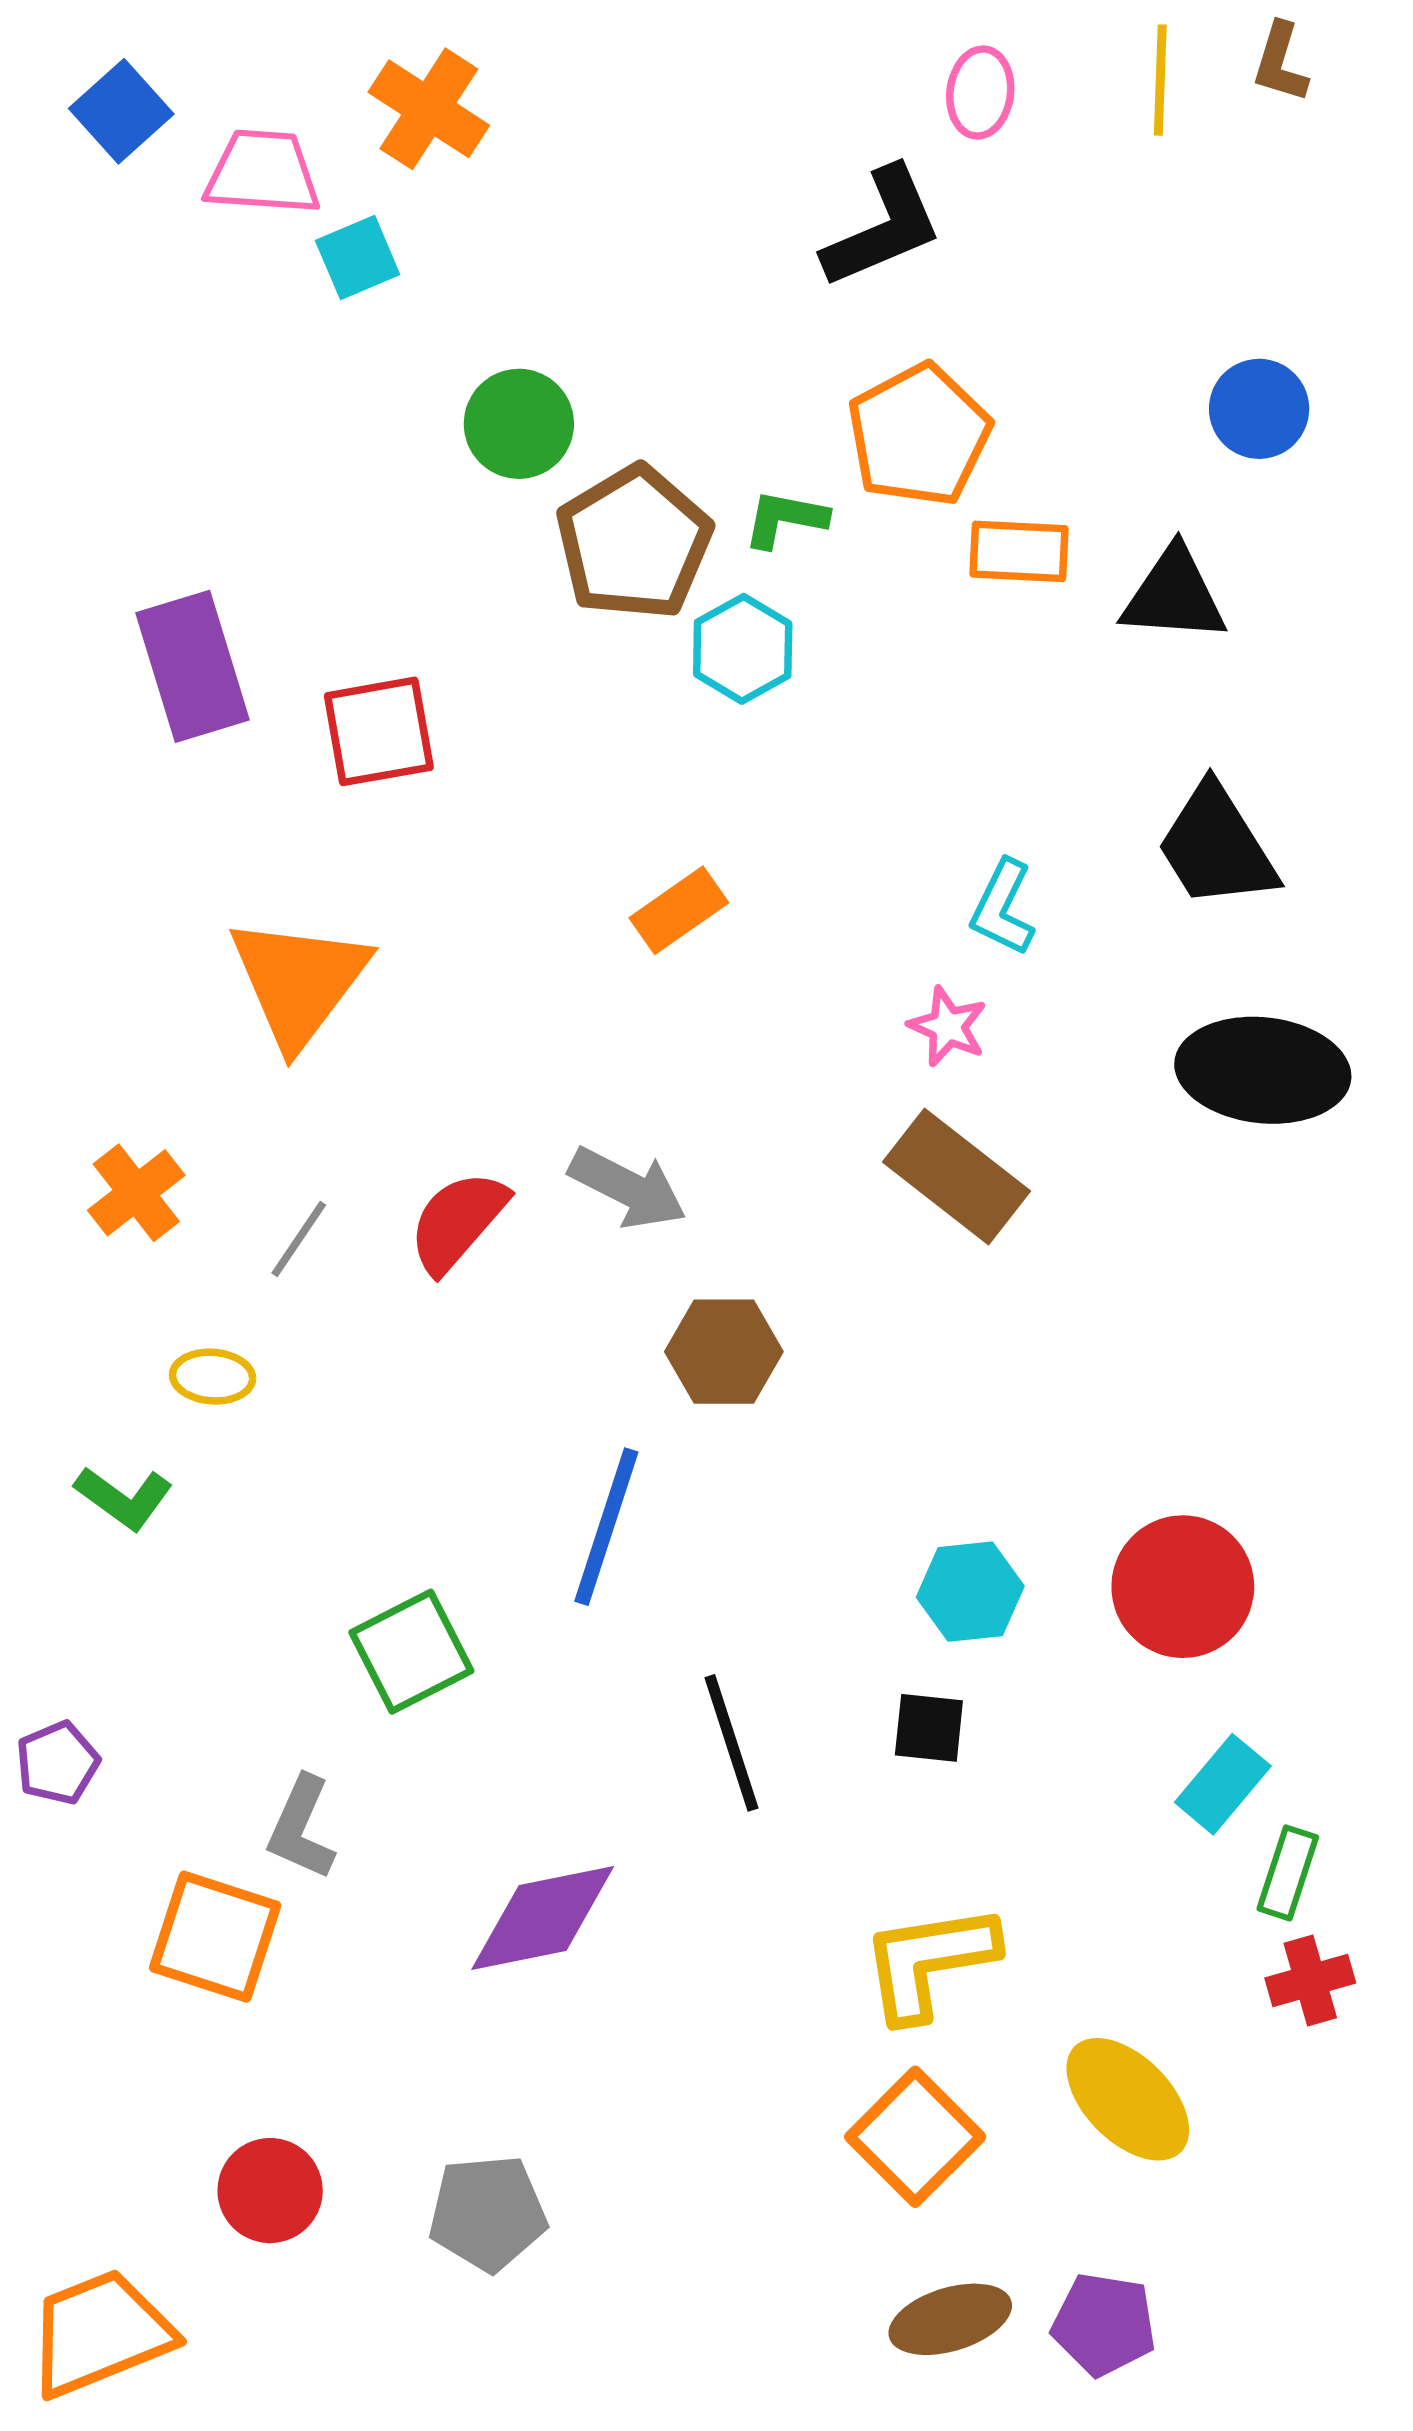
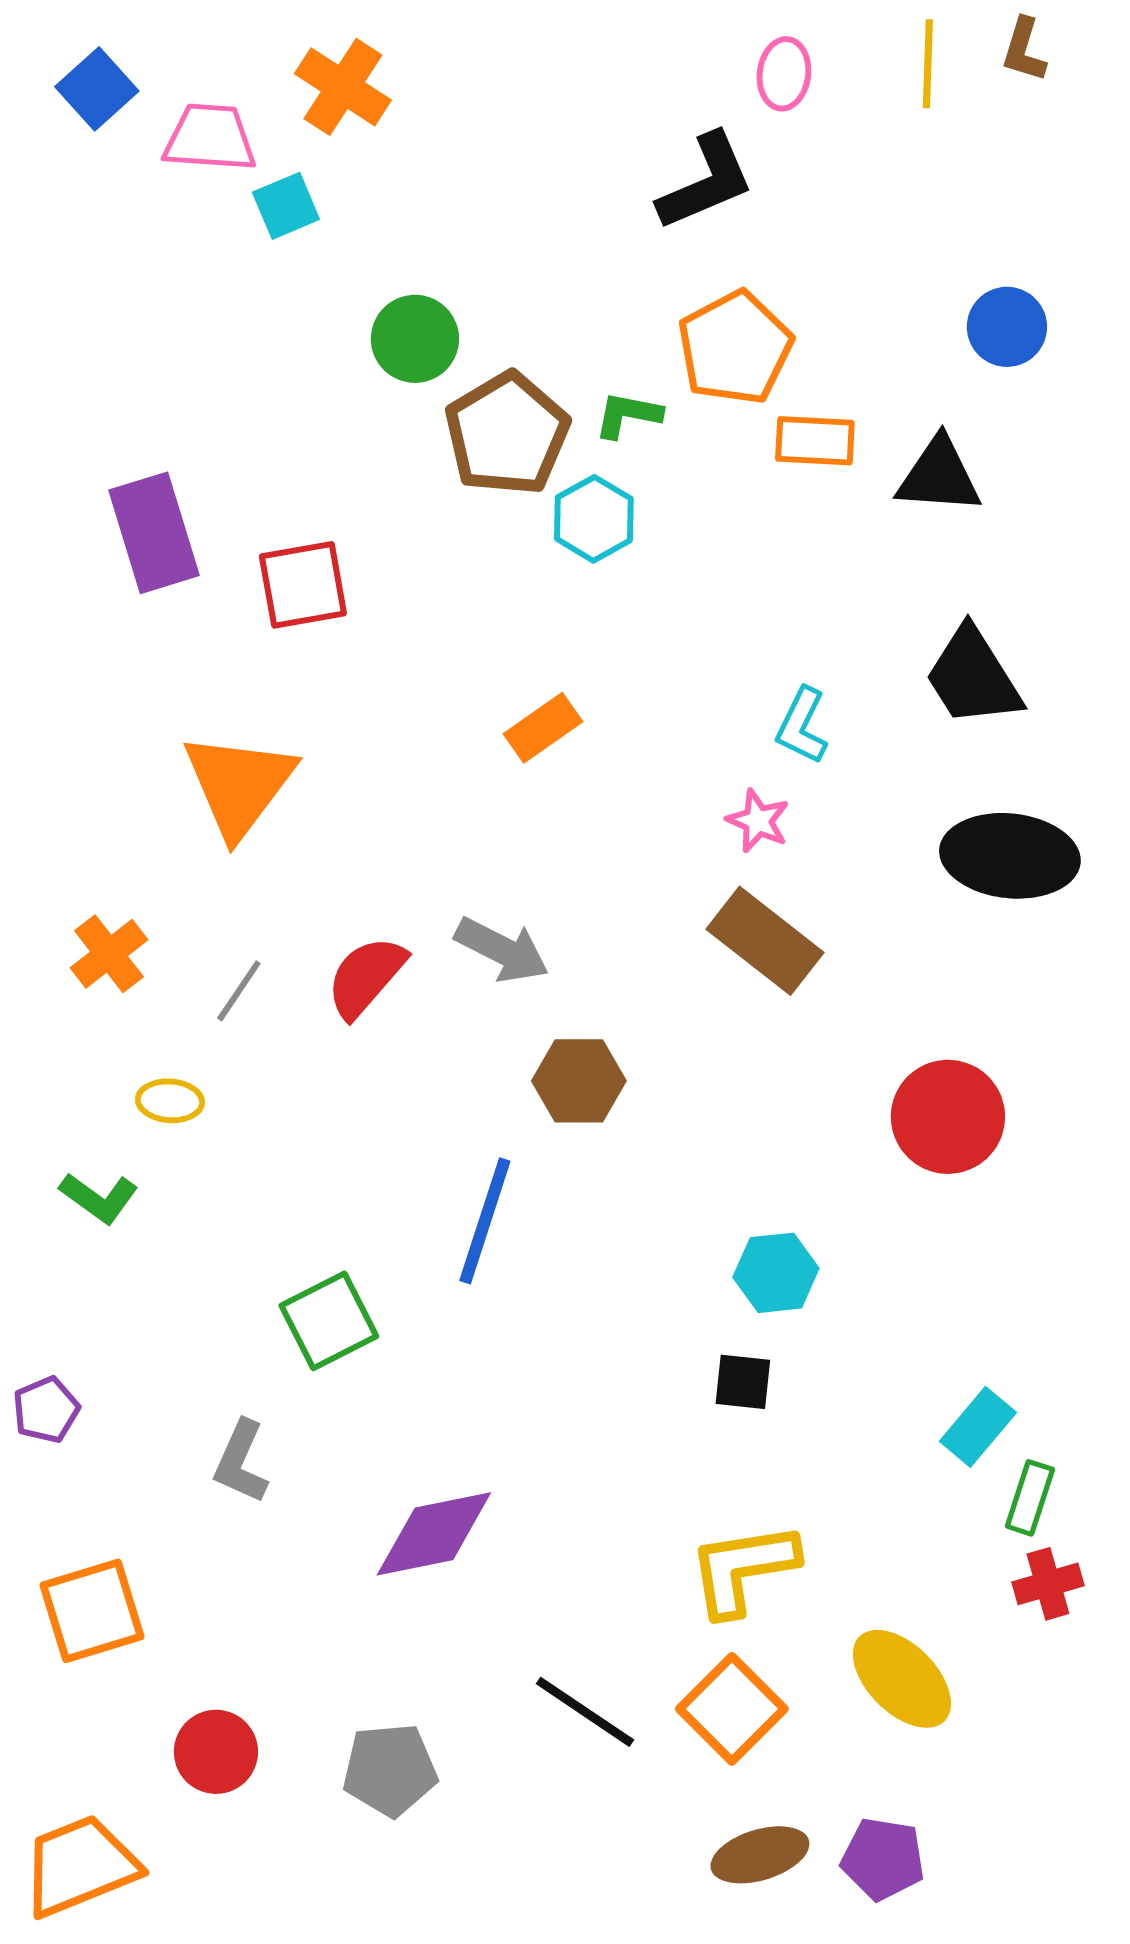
red circle: (1183, 1587) -> (948, 1117), moved
black line: (731, 1743) -> (585, 1712), moved, turned -38
orange square: (215, 1937) -> (92, 1611), moved, turned -35

